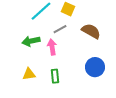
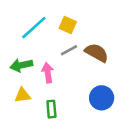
gray line: (60, 29) -> (69, 50), moved
yellow triangle: (29, 74) -> (23, 95), moved

